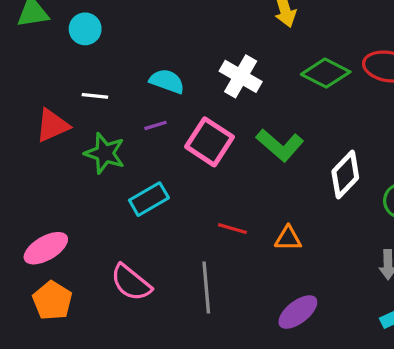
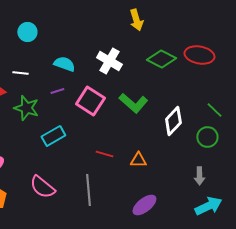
cyan circle: (85, 29) -> (27, 32), moved

